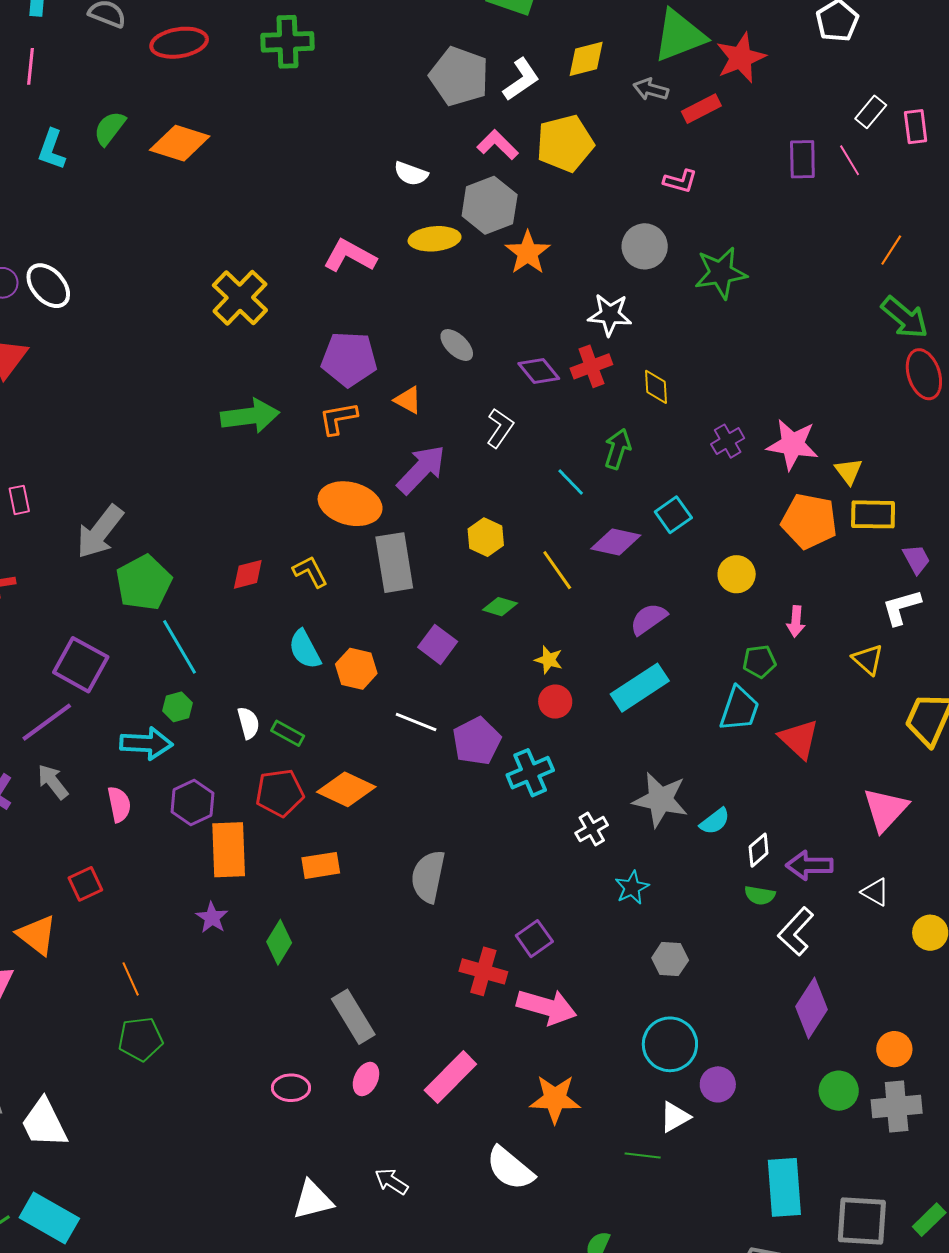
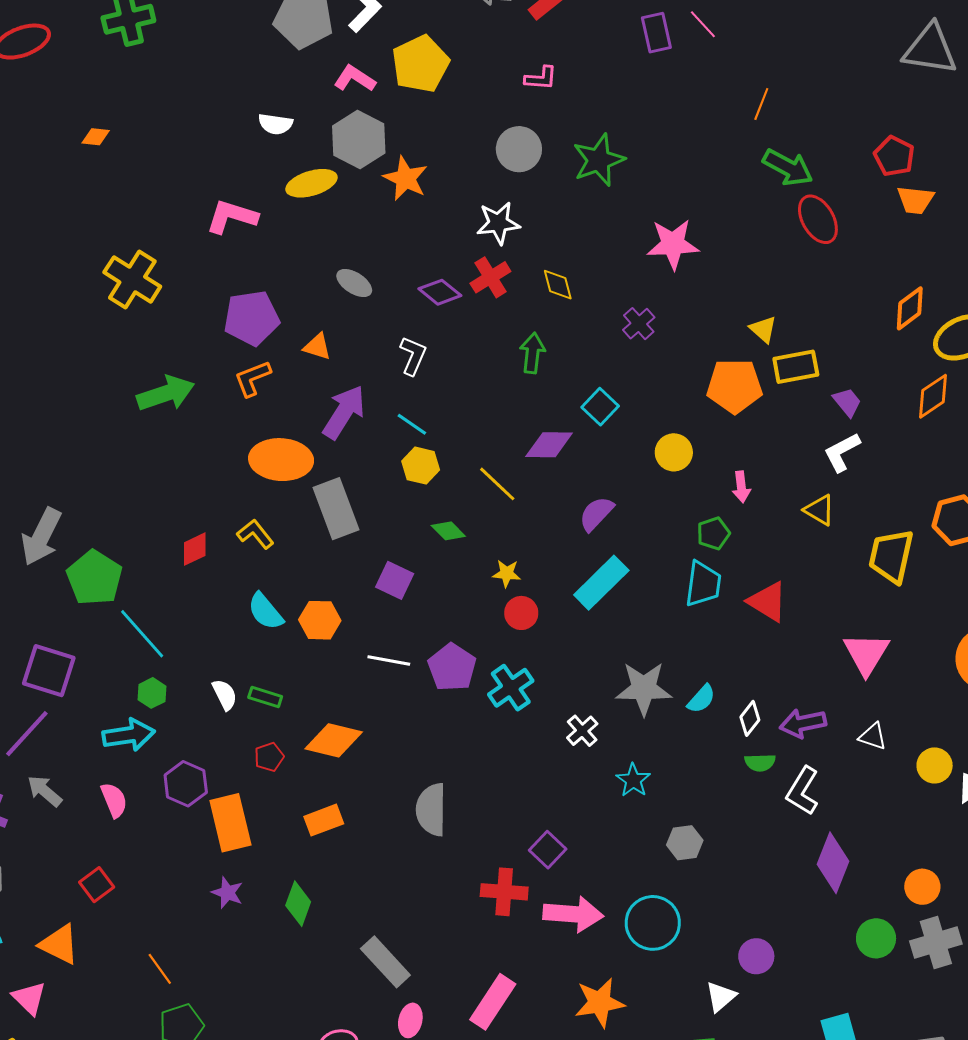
orange diamond: (180, 143) -> (96, 137), moved, size x0.5
pink star: (793, 444) -> (673, 244), moved
cyan line: (571, 482) -> (412, 424), moved
green diamond: (500, 607) -> (448, 531), turned 40
red pentagon: (280, 793) -> (269, 757), size x0.6
cyan circle: (670, 1044) -> (653, 923), moved

